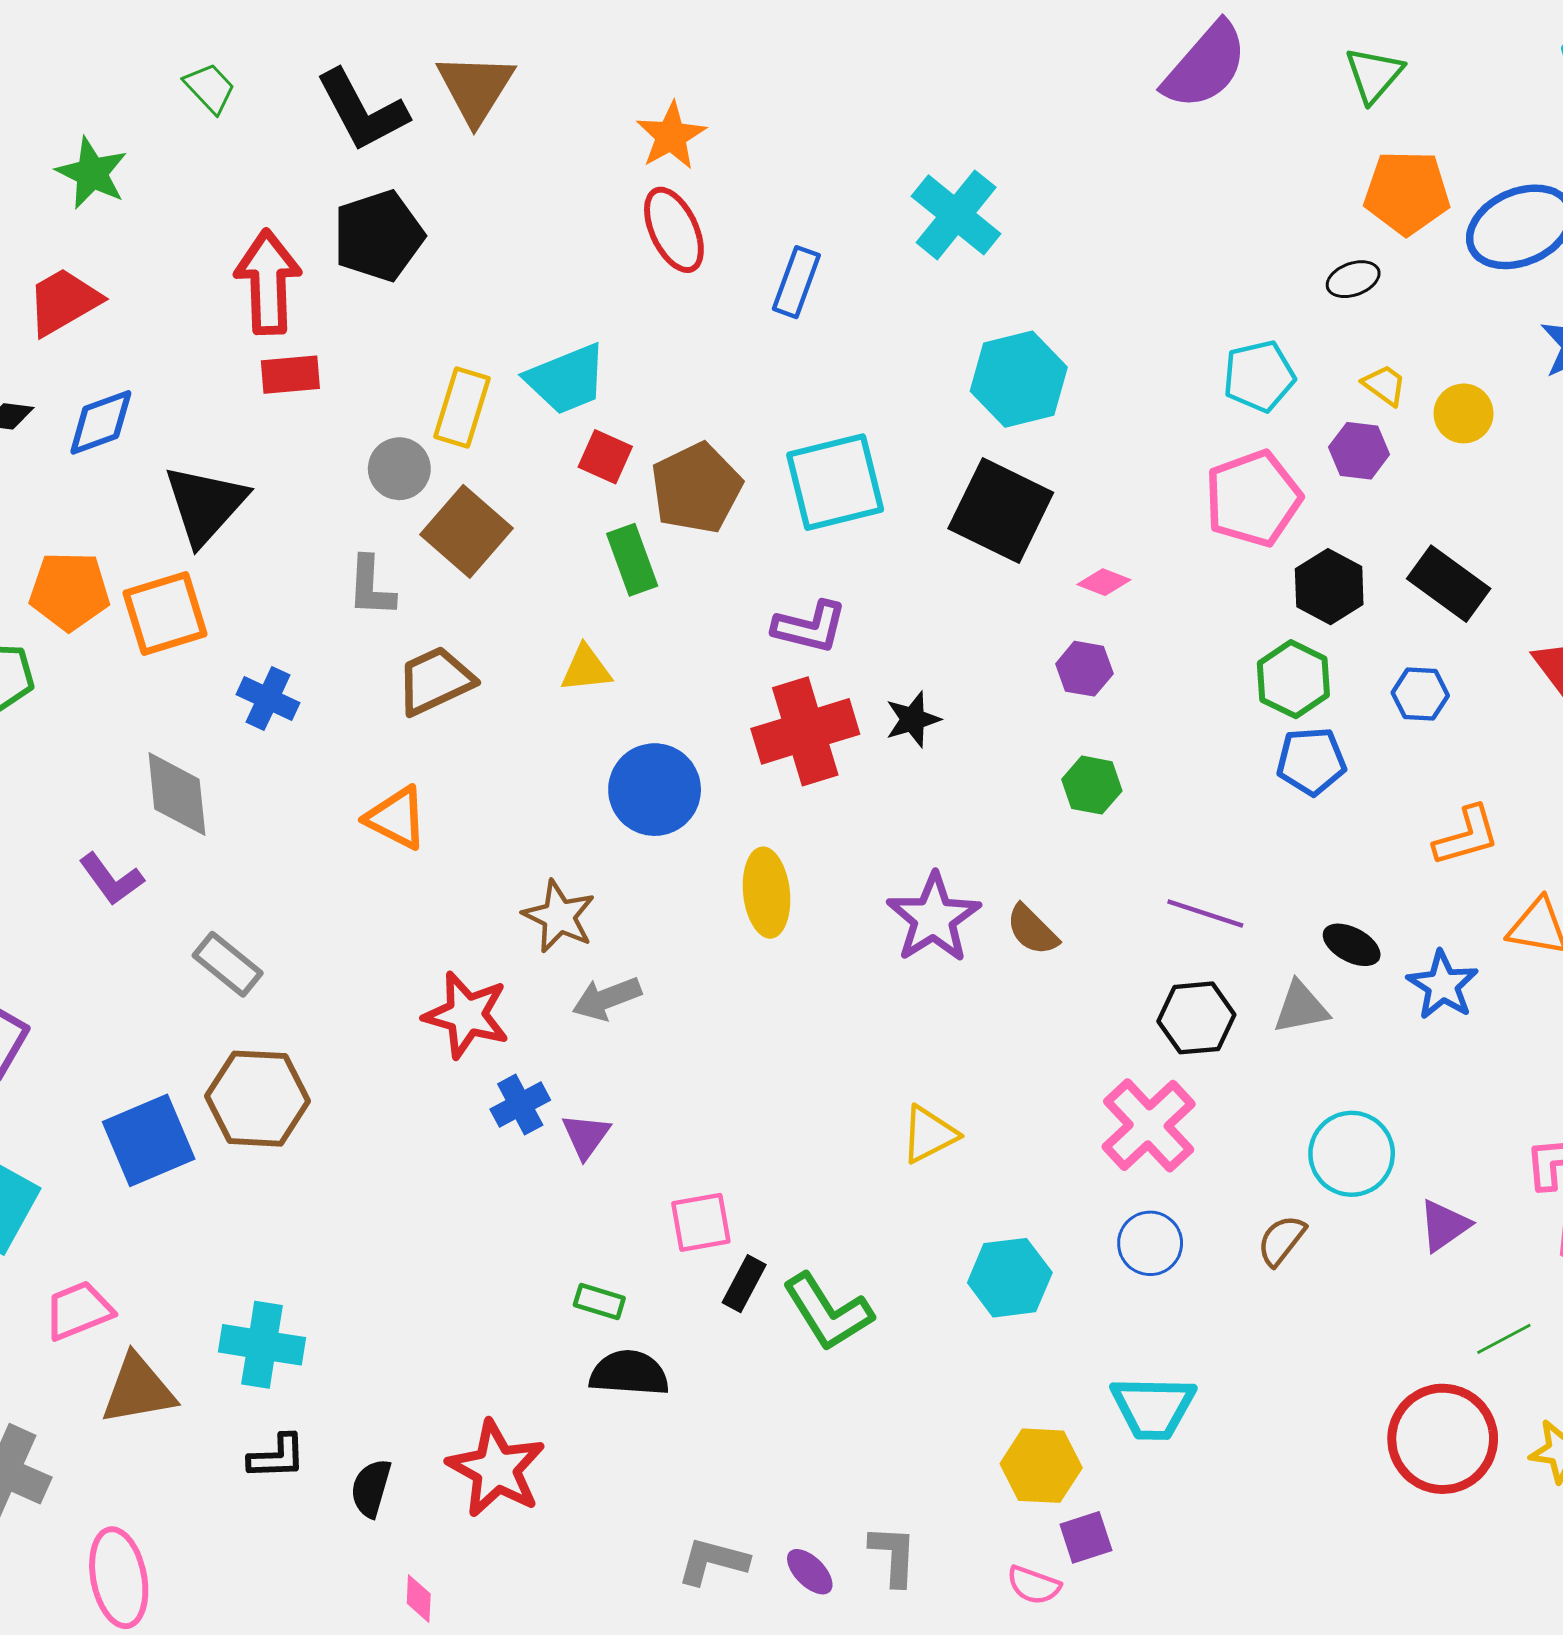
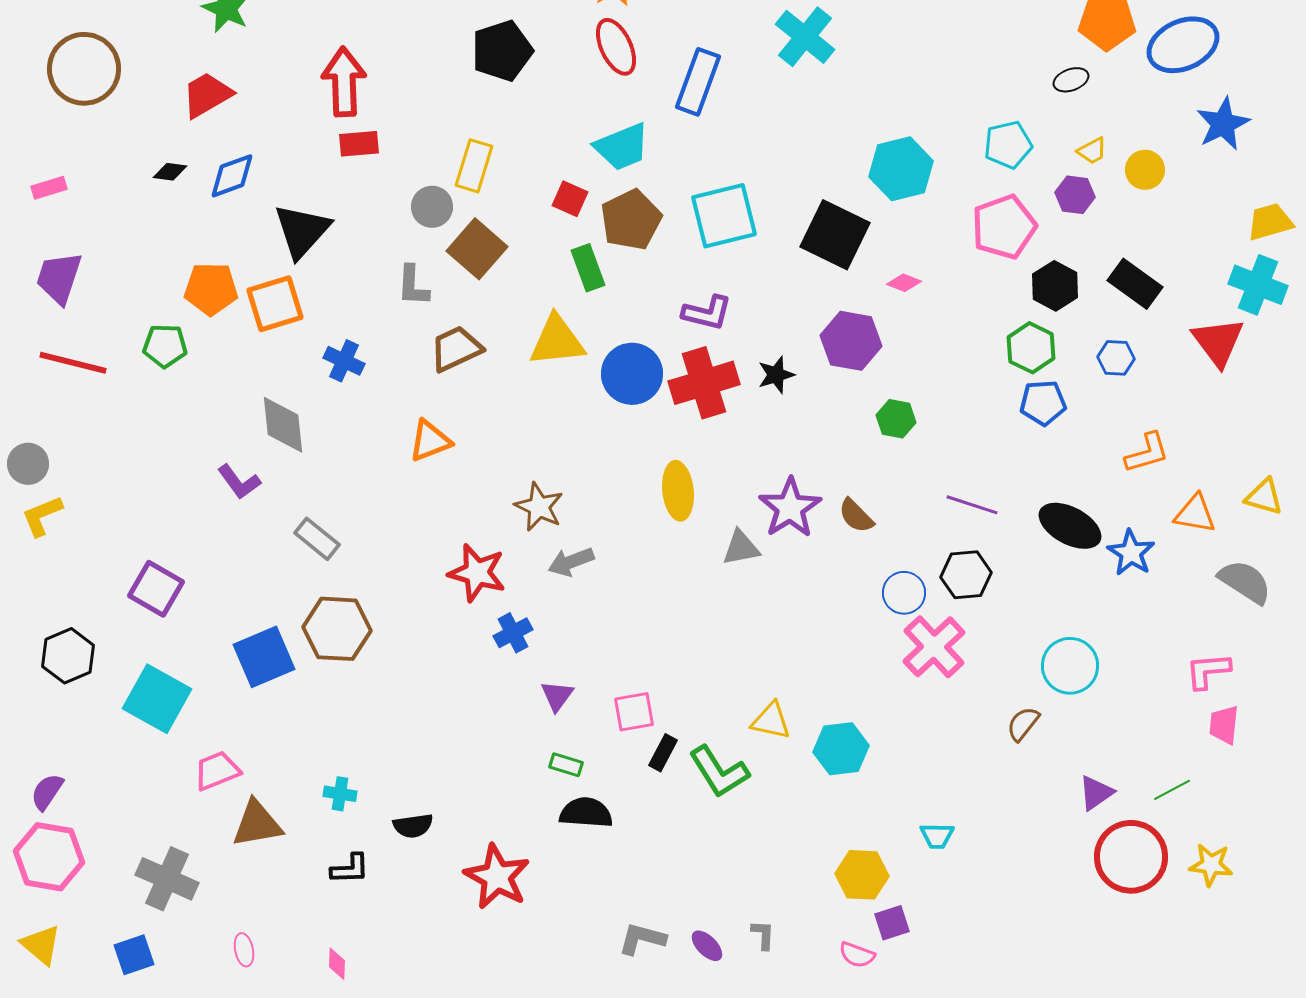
black pentagon: (378, 236) -> (502, 51), moved
blue rectangle: (796, 282) -> (698, 82), size x1.4
cyan trapezoid: (566, 379) -> (622, 147), moved
cyan hexagon: (1019, 379) -> (901, 169), moved
yellow trapezoid: (1384, 385) -> (1092, 151), turned 116
yellow triangle: (586, 669) -> (557, 341), size x1.6
purple hexagon: (1084, 669) -> (851, 341), moved, size x1.6
blue circle: (655, 790) -> (632, 374), moved
orange triangle: (396, 818) -> (430, 441), turned -48
black ellipse: (1352, 945) -> (1070, 526), size x1.6
gray triangle: (1301, 1008) -> (741, 548), moved
yellow triangle: (929, 1134) -> (771, 721), moved, turned 39
purple triangle: (586, 1136) -> (557, 696), moved
purple triangle: (1444, 1225) -> (1096, 793), moved
blue circle: (1150, 1243) -> (904, 593), moved
cyan cross: (262, 1345) -> (340, 794), size x0.6
cyan trapezoid: (1153, 1408) -> (937, 836), size x0.6
black semicircle: (371, 1488) -> (413, 826), moved, turned -114
gray L-shape: (893, 1555) -> (763, 935), size x0.7
pink ellipse: (119, 1578) -> (244, 950), size x0.5
pink diamond: (419, 1599) -> (337, 964), moved

